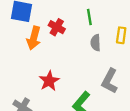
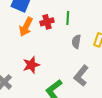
green line: (89, 17) -> (68, 18), moved
red cross: (57, 27) -> (47, 22), turned 32

